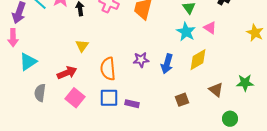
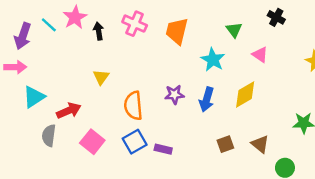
cyan star: (186, 32) -> (213, 60), moved
pink arrow: (13, 38) -> (15, 67), turned -90
red arrow: (67, 73) -> (69, 111), moved
brown triangle: (216, 90) -> (260, 144), moved
blue square: (109, 98) -> (135, 142), turned -30

